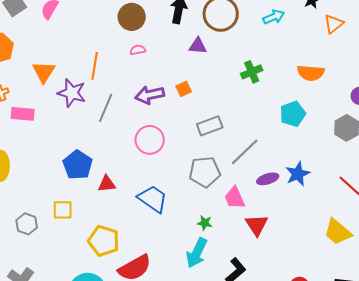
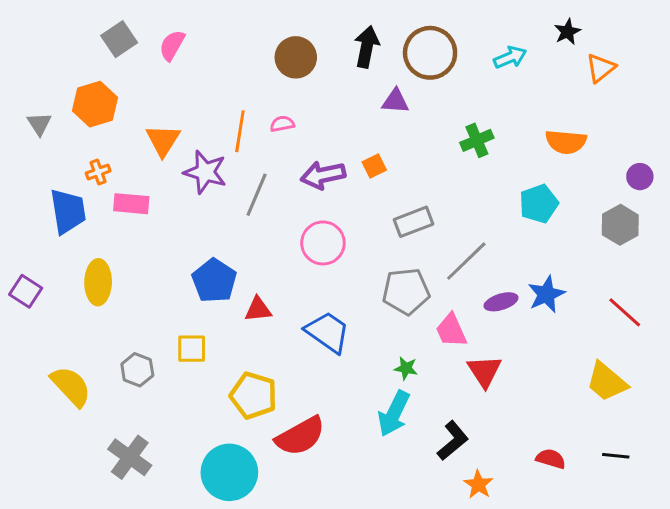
pink semicircle: (138, 50) -> (282, 124), moved

